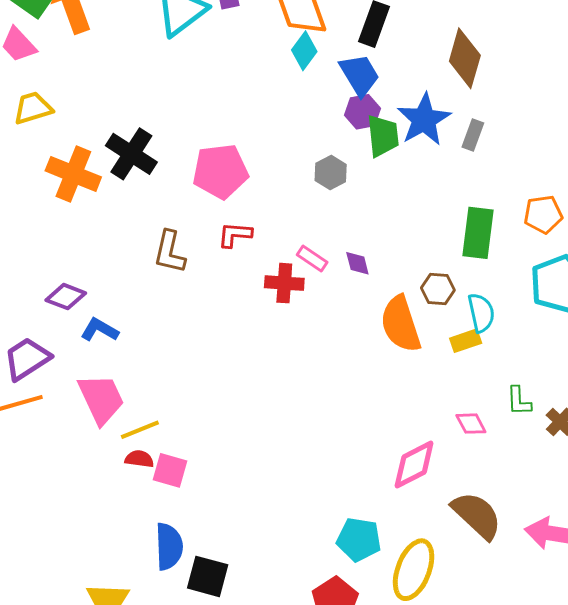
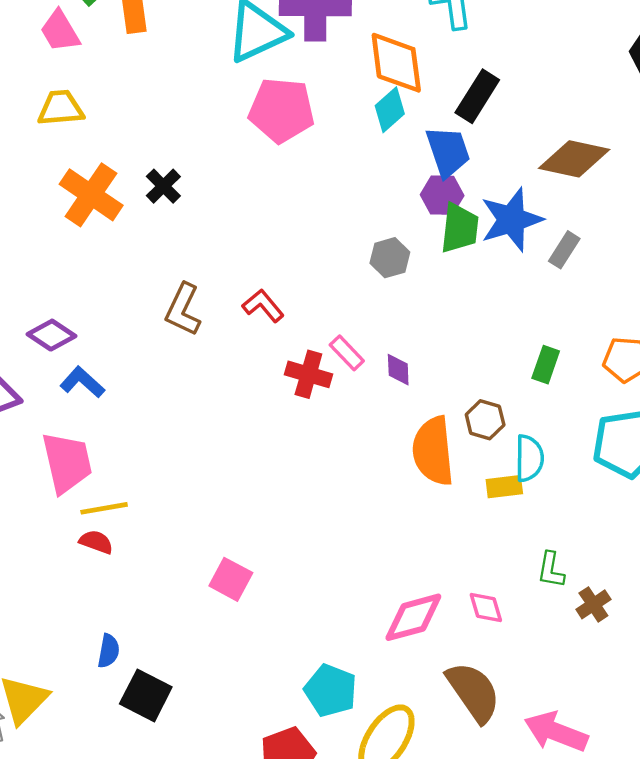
brown diamond: (465, 58) -> (574, 159), turned 74
black cross: (131, 154) -> (163, 186), size x0.6
pink pentagon: (220, 171) -> (282, 110), moved
green rectangle: (478, 233) -> (546, 365), size x0.6
red L-shape: (235, 235) -> (263, 306), turned 33
pink diamond: (471, 424) -> (486, 607), moved
pink square: (170, 470) -> (231, 579), moved
blue semicircle: (169, 546) -> (109, 651), size x0.6

